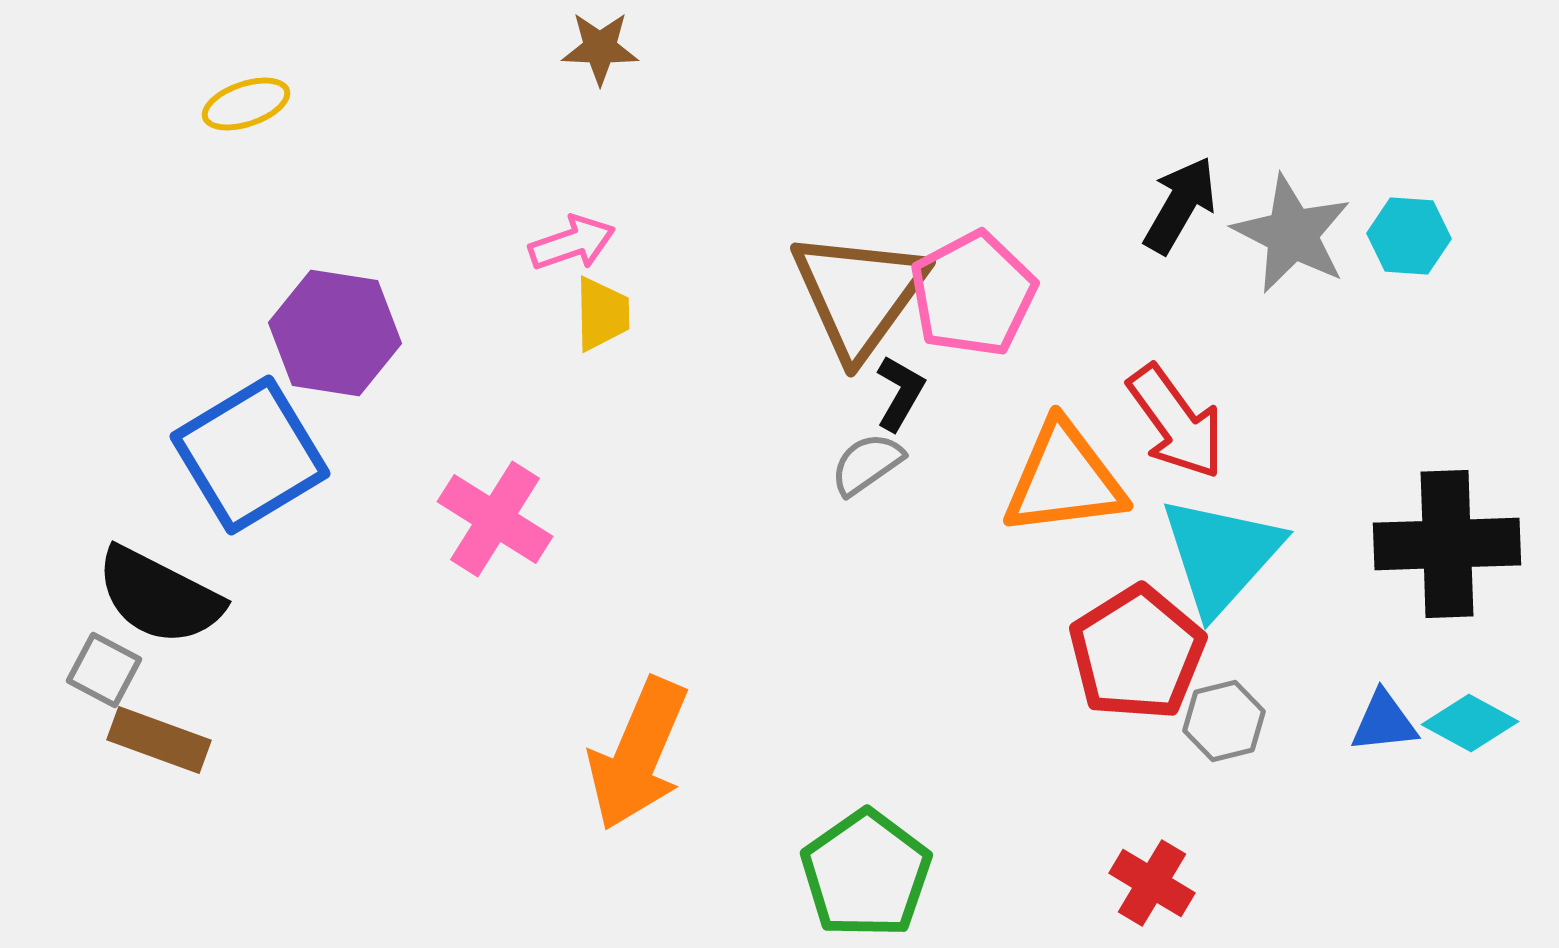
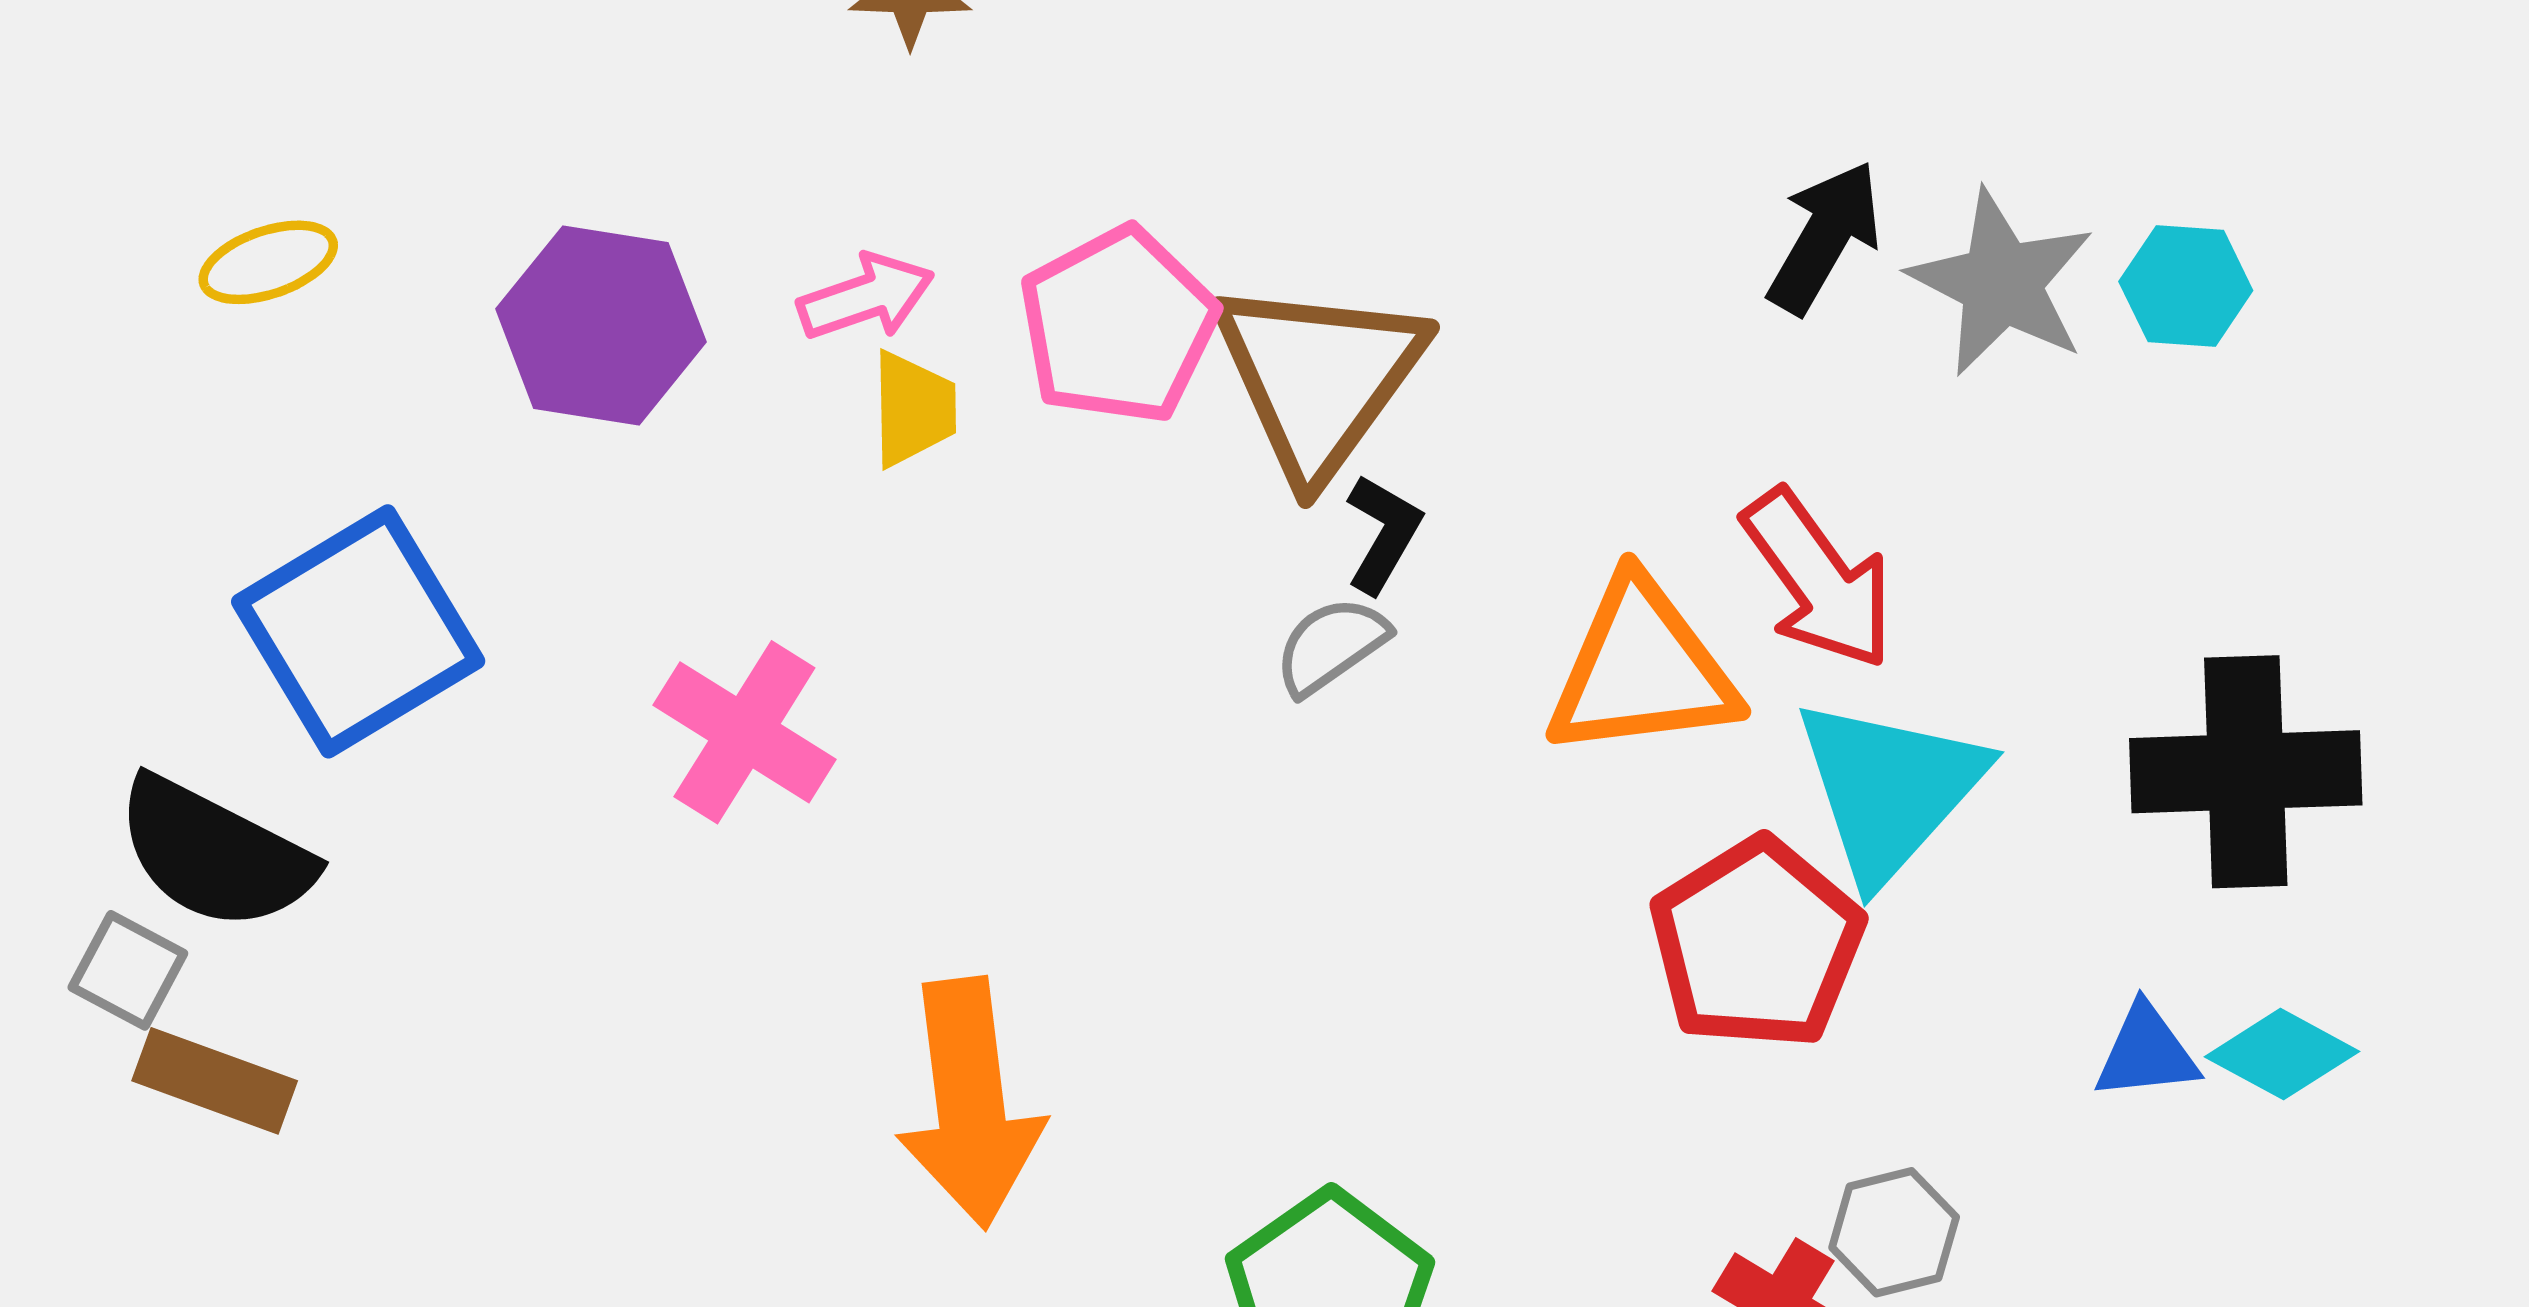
yellow ellipse: (246, 104) -> (268, 262), moved
pink pentagon: (973, 294) -> (1118, 325), moved
purple hexagon: (335, 333) -> (601, 325), moved
gray hexagon: (1224, 721) -> (1894, 1232), moved
orange arrow: (638, 754) -> (970, 1103), turned -30

